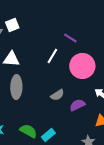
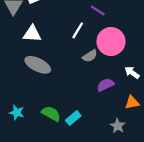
gray ellipse: (16, 87) -> (38, 65), turned -65
gray semicircle: (57, 95) -> (90, 56), moved

